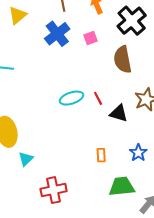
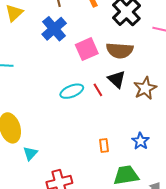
pink square: (90, 38) -> (87, 49), moved, size x1.6
brown semicircle: (123, 60) -> (120, 50), turned -72
black triangle: (119, 113) -> (117, 79), moved, turned 30

